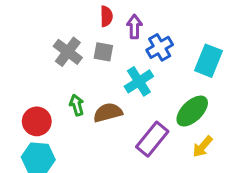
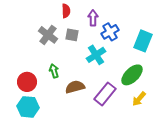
red semicircle: (106, 16) -> (66, 11), moved
brown semicircle: (108, 113) -> (75, 87), moved

